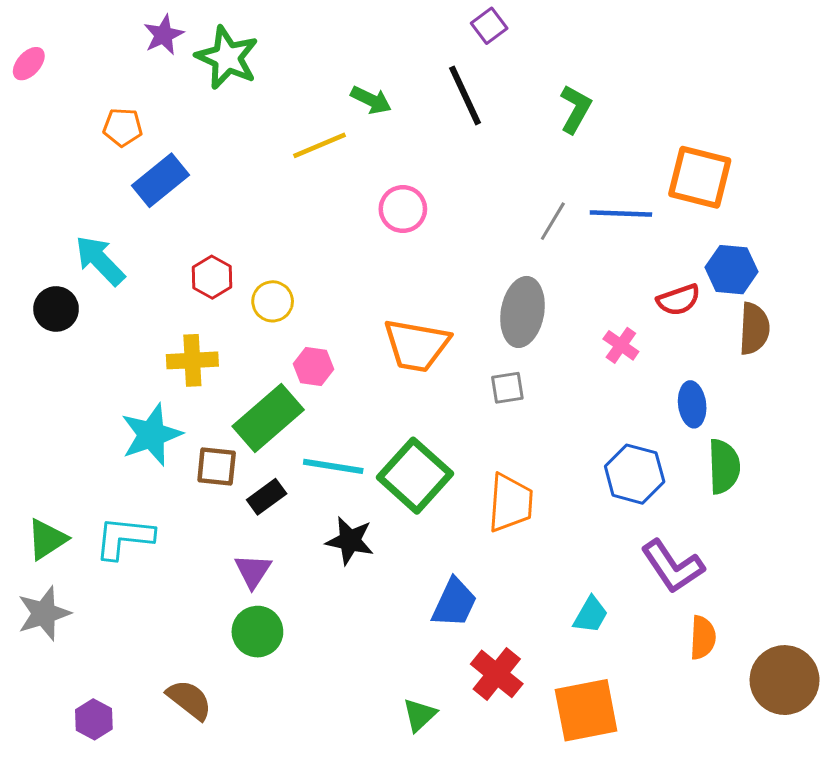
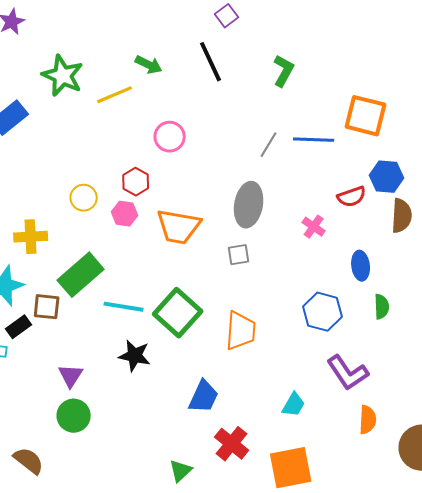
green star: (227, 58) -> (63, 76), moved
red hexagon: (212, 277) -> (136, 182), moved
pink hexagon: (313, 367) -> (125, 214), moved
green semicircle: (724, 466) -> (382, 307), size x0.7
black rectangle: (267, 497) -> (19, 327), moved

